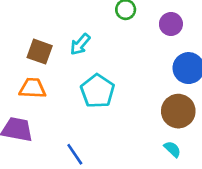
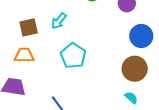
brown square: (40, 52) -> (29, 27), turned -30

